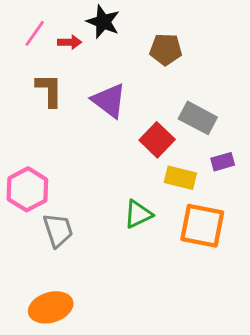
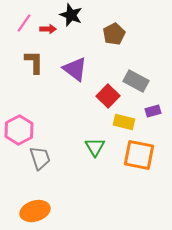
brown pentagon: (166, 49) -> (114, 34), turned -30
green triangle: (138, 214) -> (95, 147), turned -35

